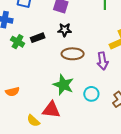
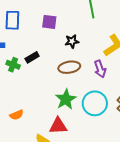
black star: (65, 30) -> (72, 41), moved
green star: (63, 85) -> (66, 99), turned 30
cyan circle: (91, 94) -> (95, 103), size x1.6

